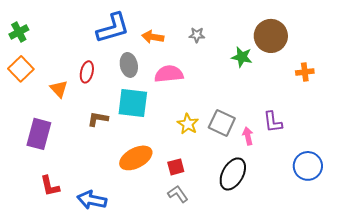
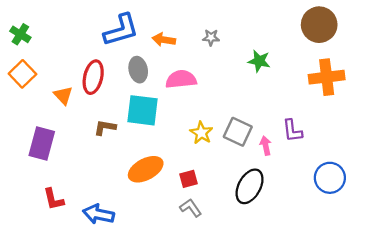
green cross: (19, 32) -> (20, 34), turned -30
brown circle: (271, 36) -> (319, 25), moved
red ellipse: (87, 72) -> (93, 77), size x1.4
orange cross: (305, 72) -> (327, 77), size x1.8

